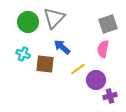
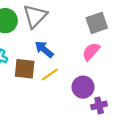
pink semicircle: (103, 49) -> (91, 52), turned 30
yellow line: (78, 69) -> (50, 74), moved

